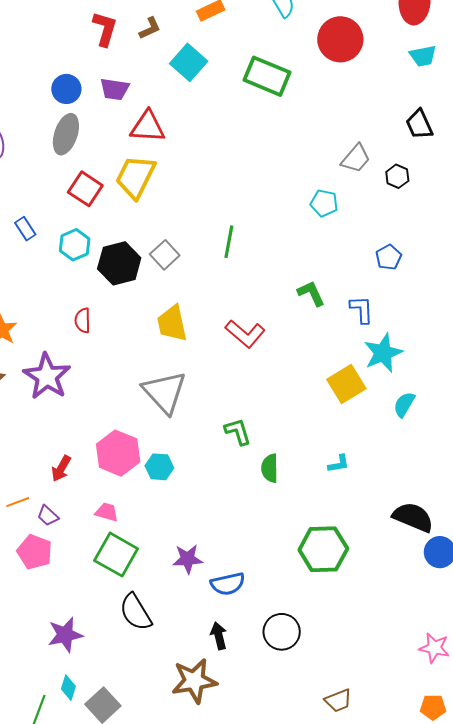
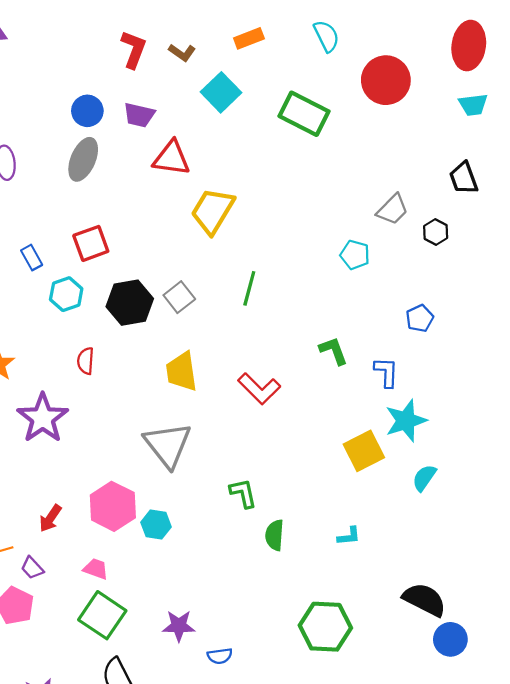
brown L-shape: (150, 28) -> (182, 52), turned 55
yellow trapezoid: (135, 177) -> (213, 211), moved
red square: (85, 189) -> (91, 243), moved, turned 32
cyan hexagon: (75, 245) -> (66, 294), moved
blue semicircle: (228, 584) -> (220, 656), size x0.7

